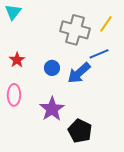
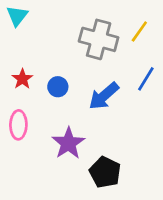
blue line: (99, 54) -> (146, 79), moved, turned -36
blue circle: (52, 68) -> (58, 87), moved

